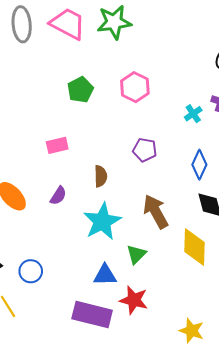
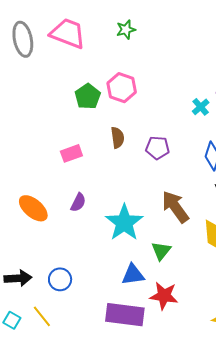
green star: (114, 22) -> (126, 30), moved, size x0.6
pink hexagon: (135, 87) -> (122, 88), moved
brown semicircle: (101, 176) -> (118, 138), moved

